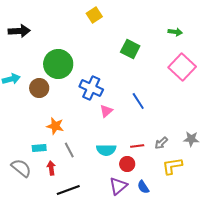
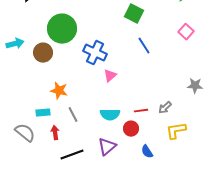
pink square: (182, 67) -> (186, 32), size x0.6
blue line: (138, 101) -> (144, 46), moved
gray star: (191, 139) -> (195, 86), moved
purple triangle: (118, 186) -> (107, 147), moved

